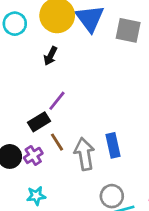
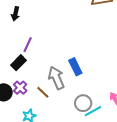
brown line: (57, 142) -> (43, 92), moved

